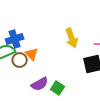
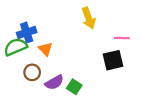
yellow arrow: (72, 38) -> (89, 18), moved
brown circle: (20, 60) -> (32, 72), moved

